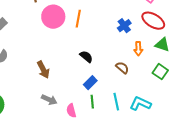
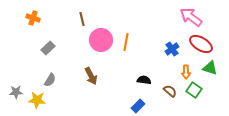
black semicircle: (86, 57) -> (144, 80), moved, turned -32
brown arrow: (43, 70) -> (91, 76), moved
green square: (160, 72) -> (194, 90), moved

